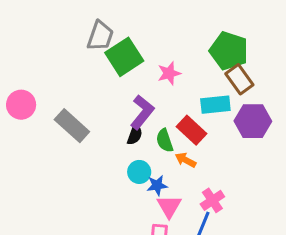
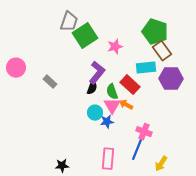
gray rectangle: (72, 126) -> (50, 82), size x0.6
pink cross: (212, 200) -> (144, 132), turned -35
pink triangle: (169, 206) -> (112, 106), moved

